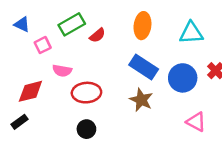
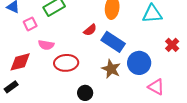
red semicircle: (97, 35) -> (90, 30), moved
blue circle: (183, 78) -> (139, 63), moved
black circle: (86, 129) -> (85, 93), moved

